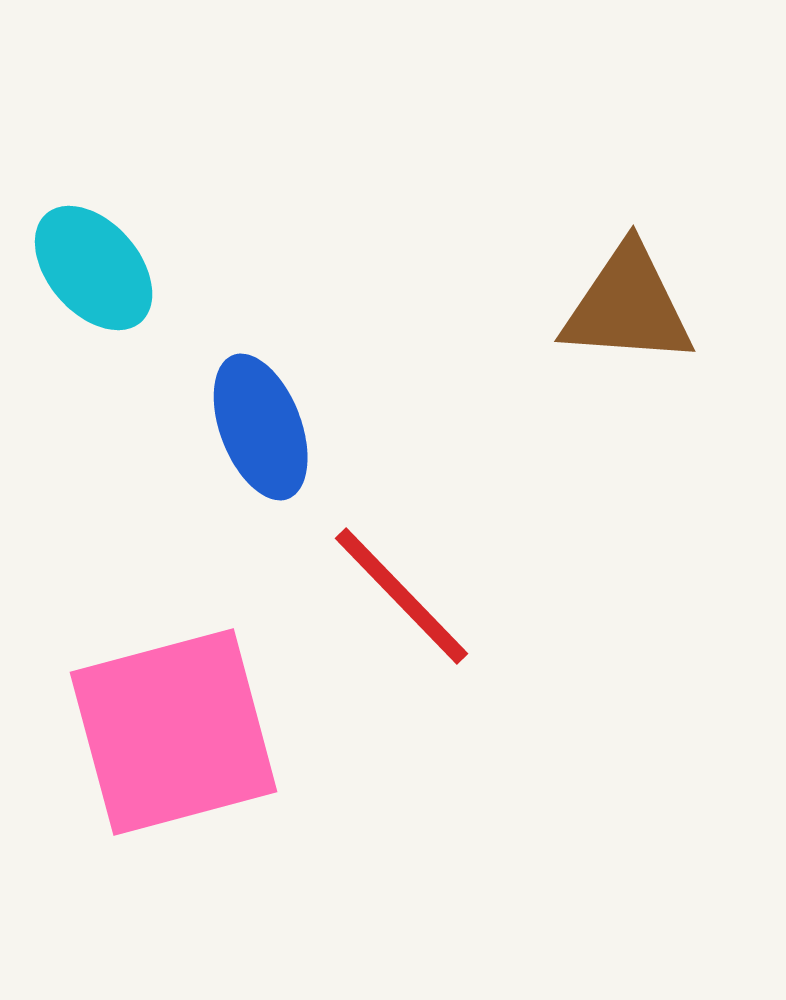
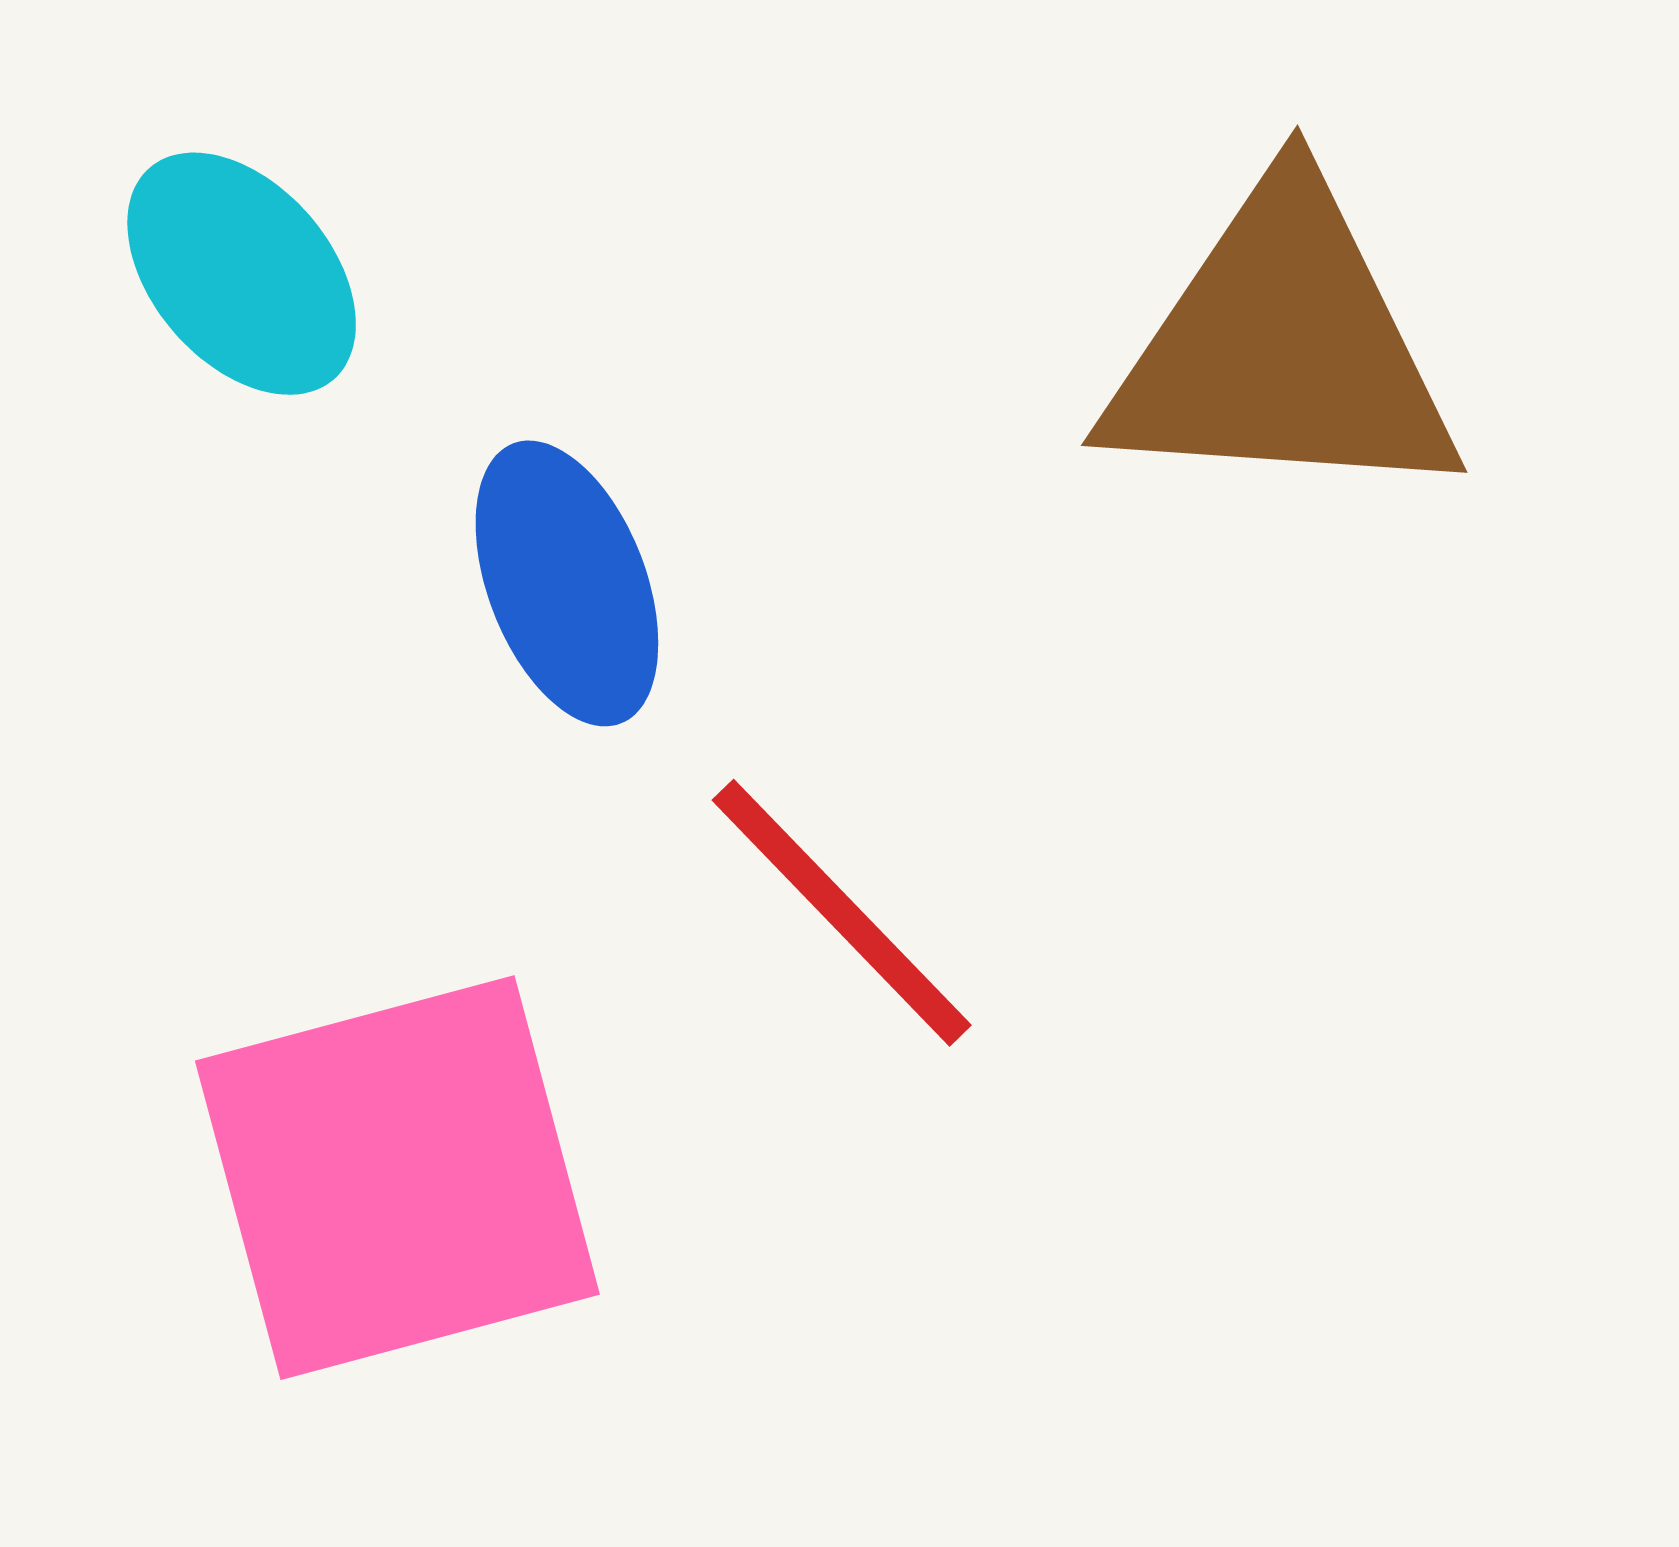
brown triangle: (628, 306) -> (1282, 348), size x1.4

